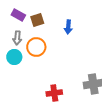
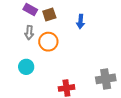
cyan circle: (14, 57) -> (26, 67), moved

